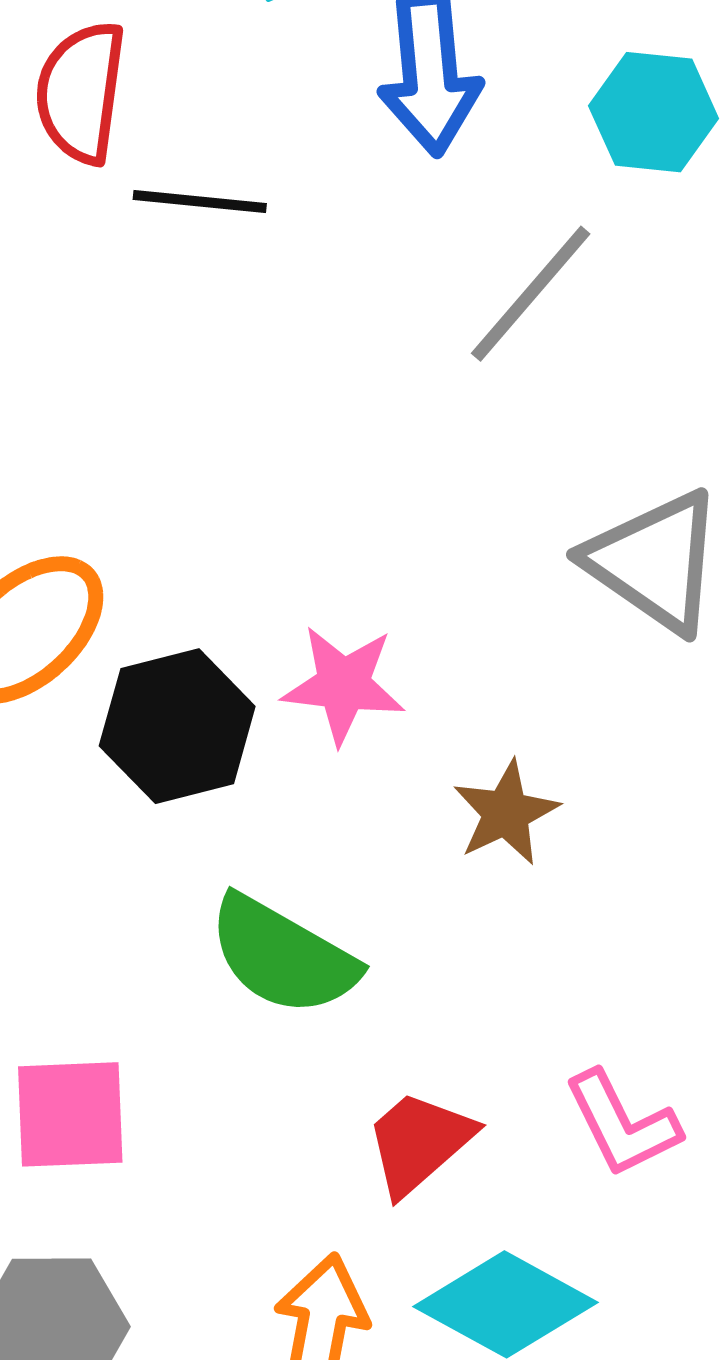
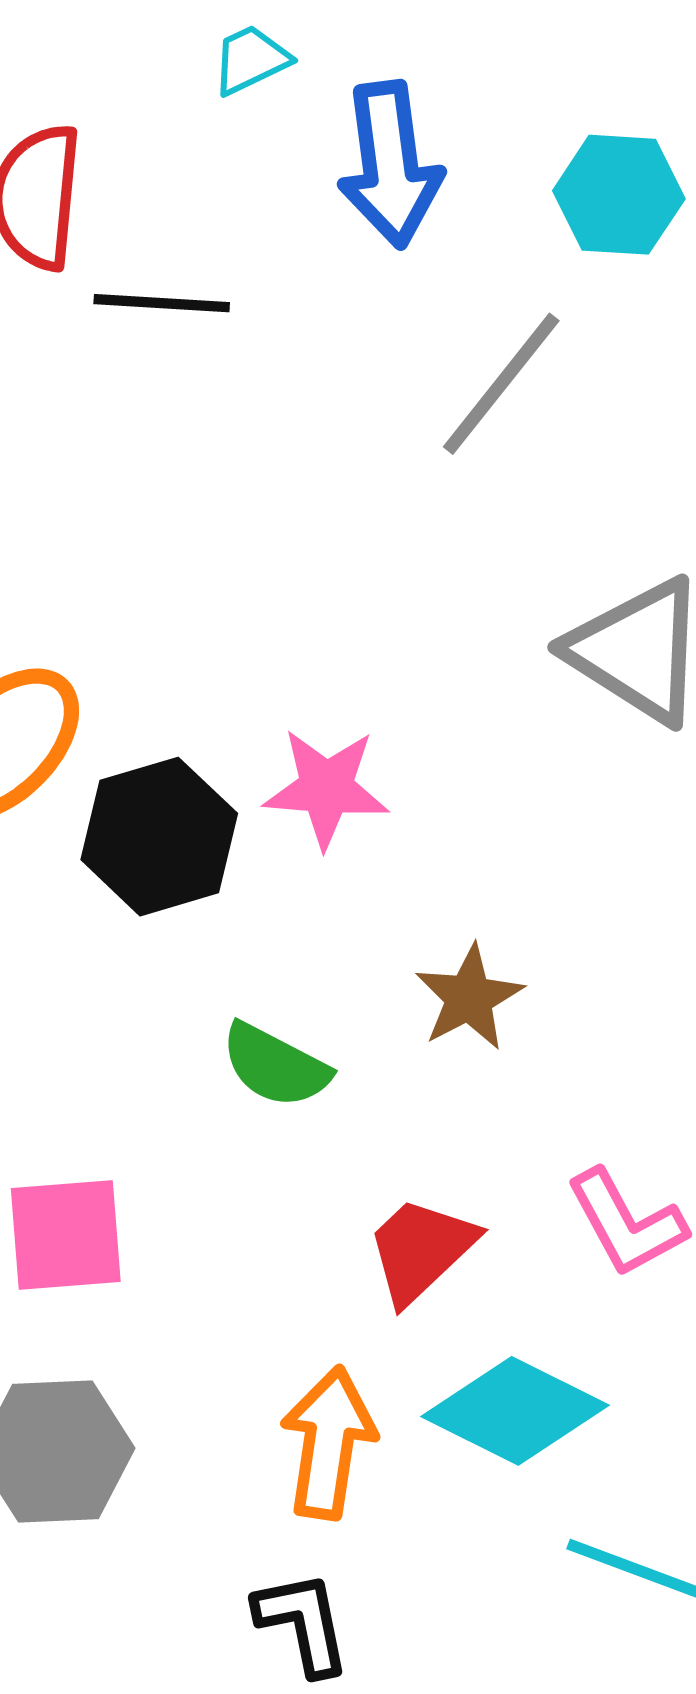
brown star: (506, 813) -> (469, 998), moved
green semicircle: (283, 956) -> (275, 1066), size x0.7

